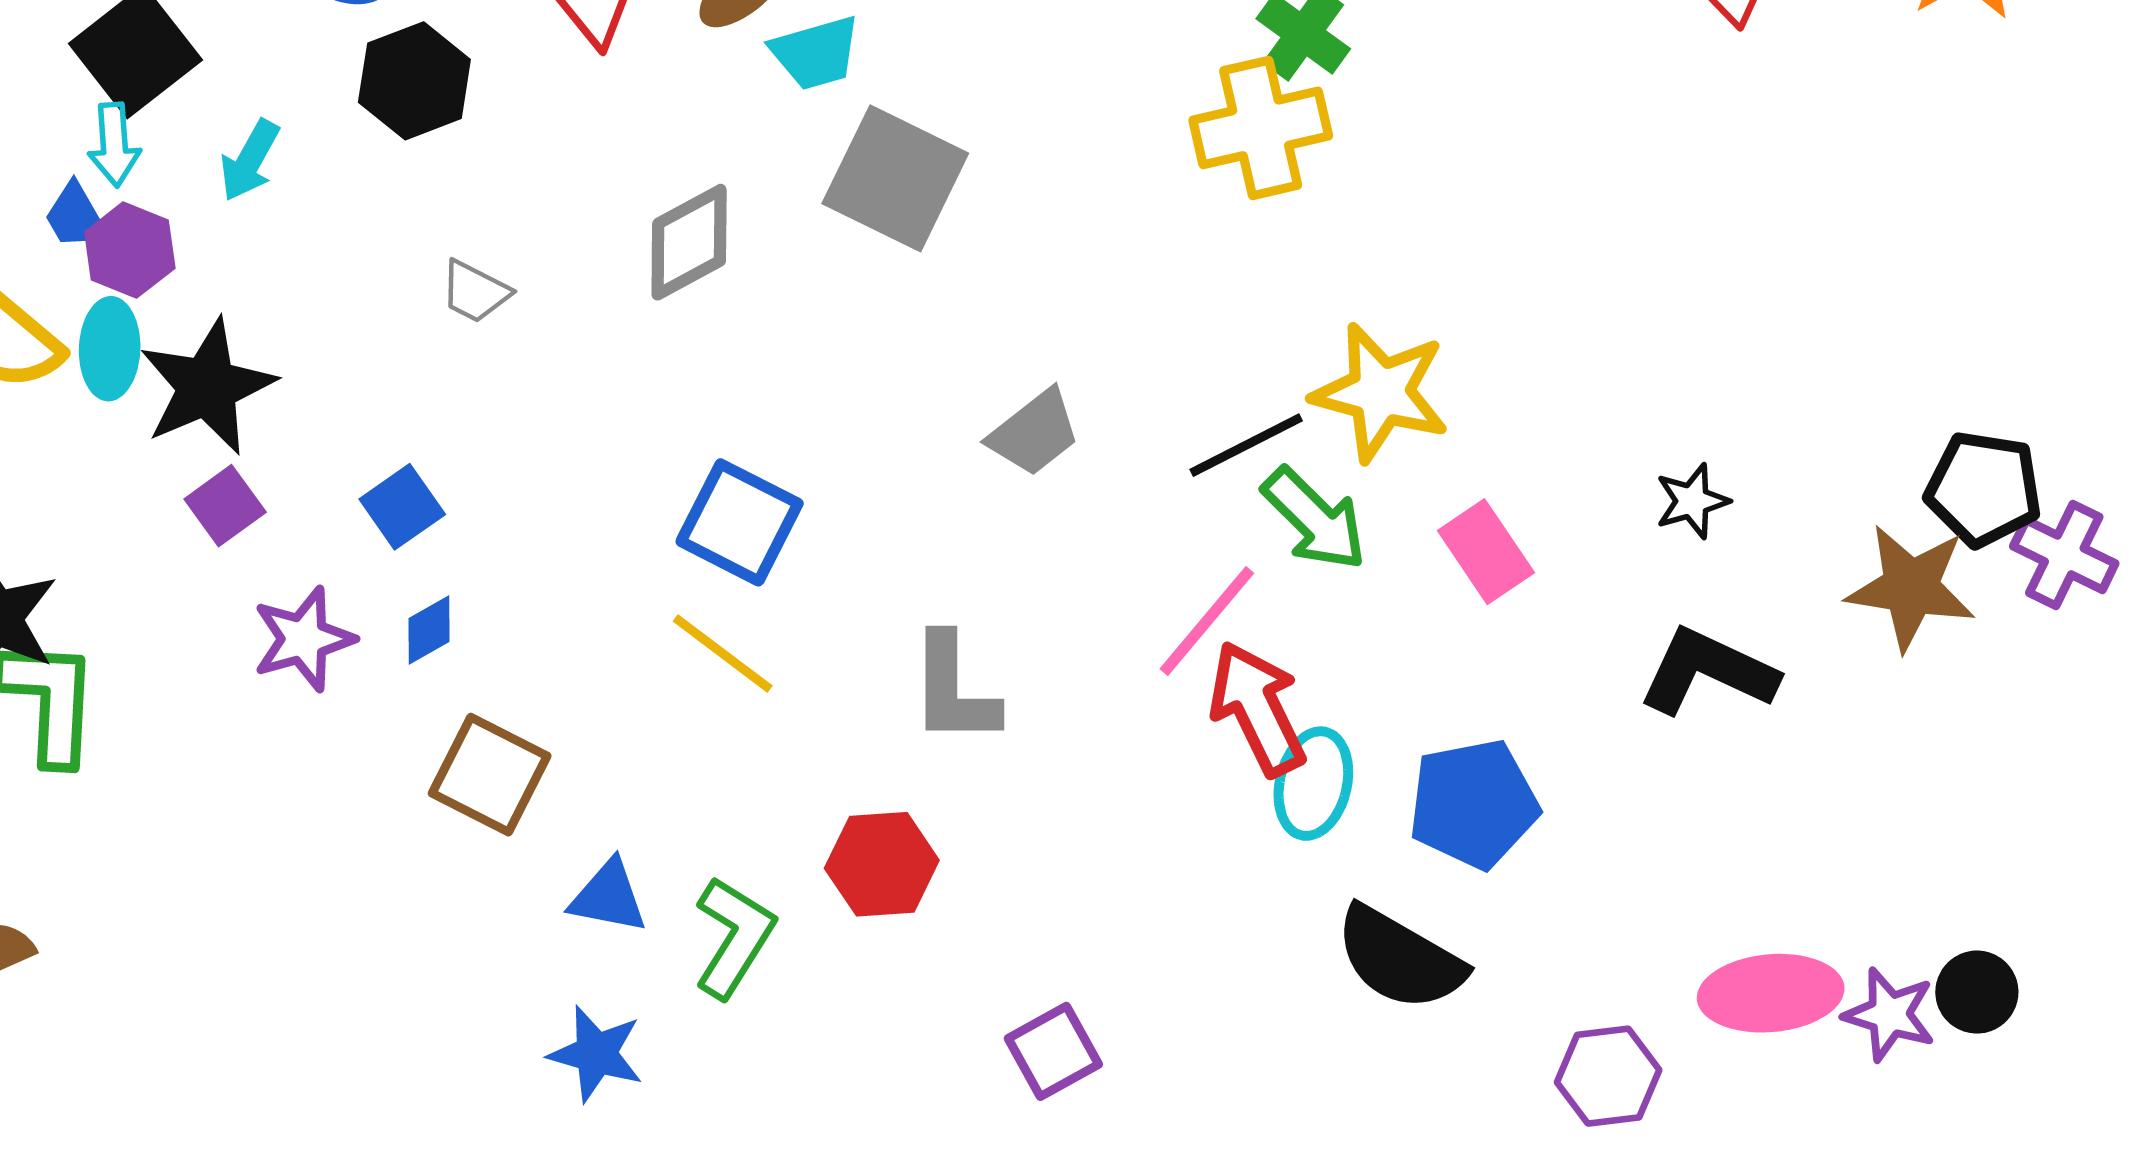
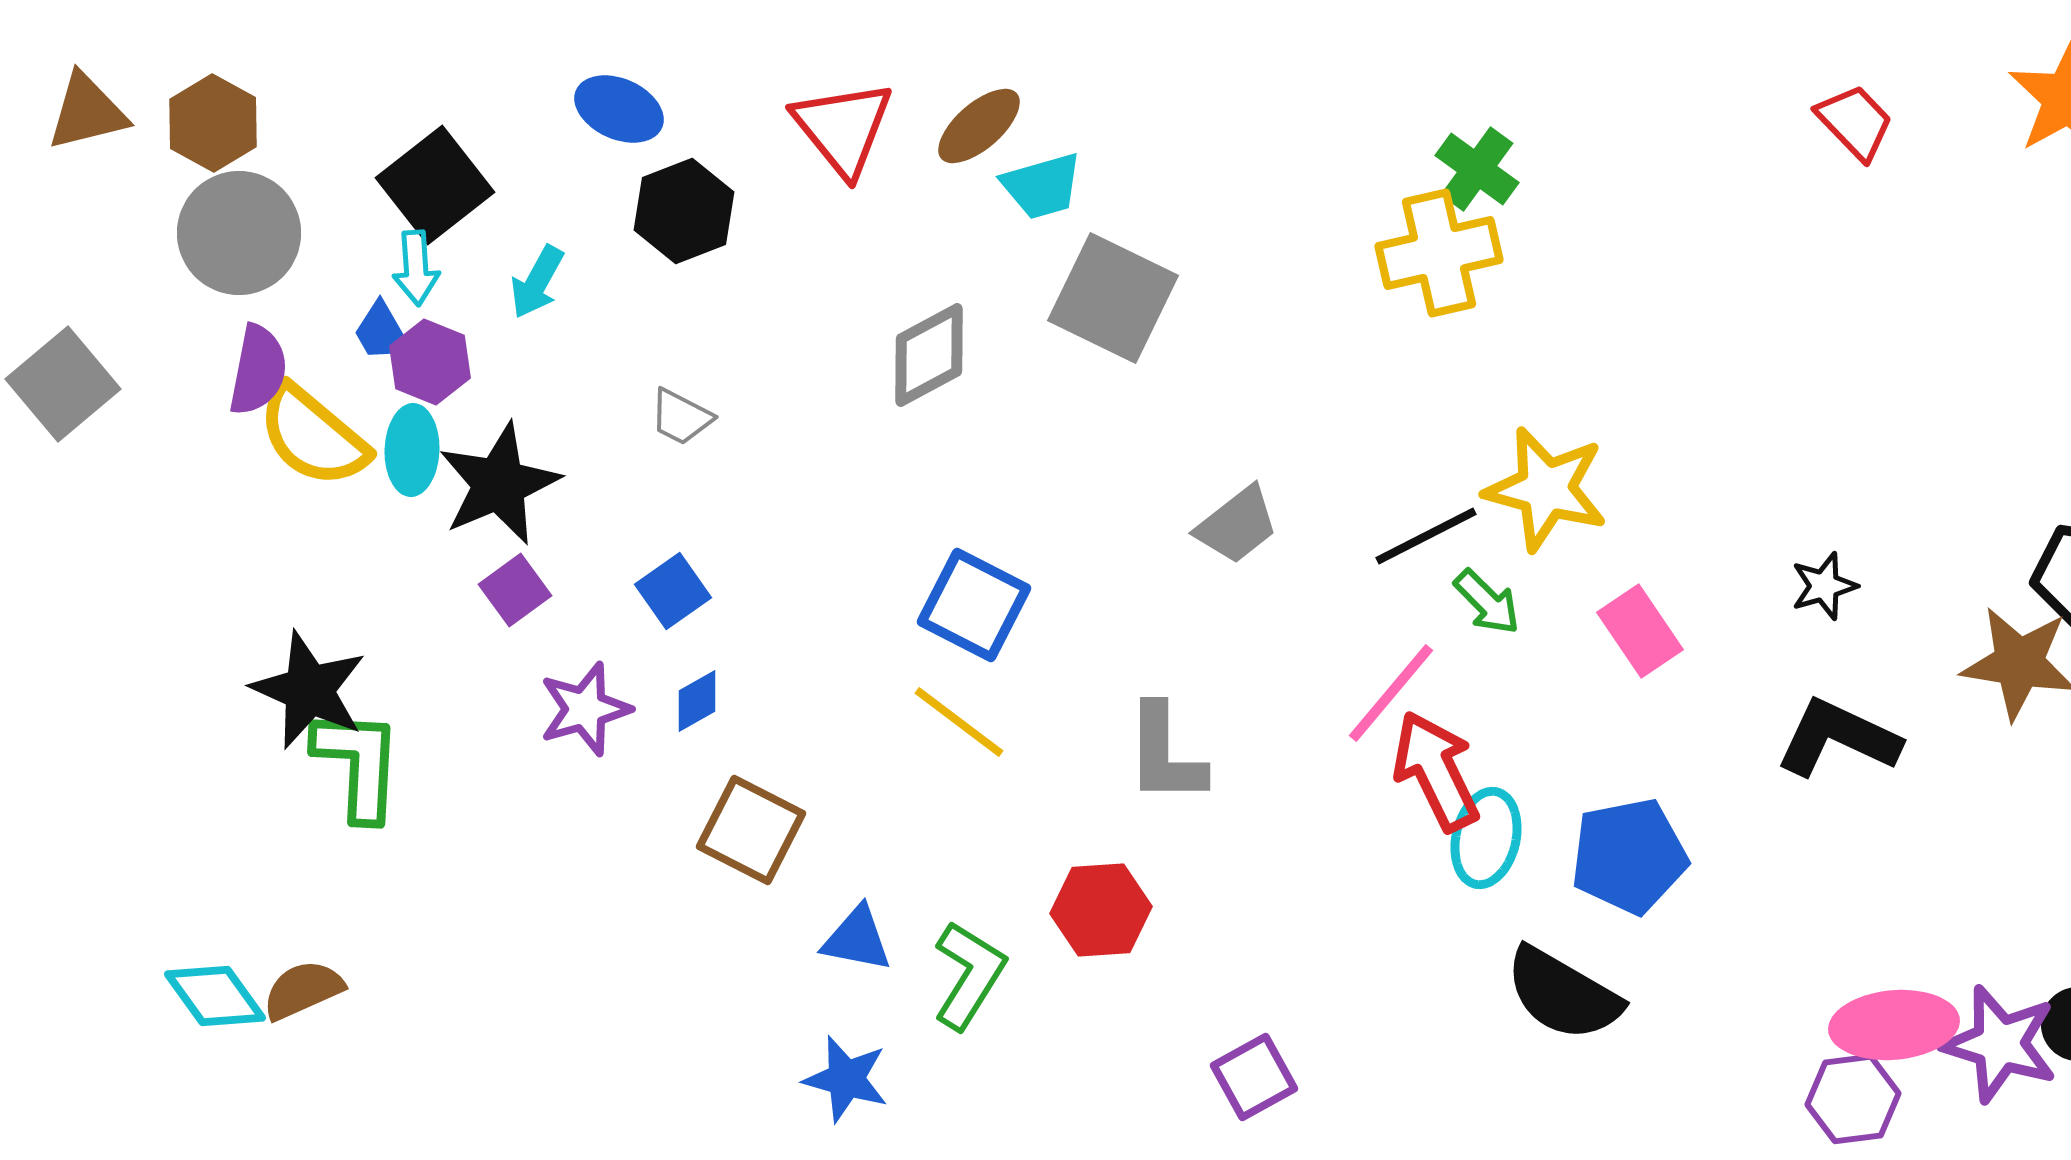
gray trapezoid: (475, 292) -> (681, 417), moved
green arrow: (1314, 519) -> (1487, 602), size x0.7
purple star: (1889, 1014) -> (2000, 1044), size x1.4
purple hexagon: (1608, 1076) -> (1853, 1099), moved

